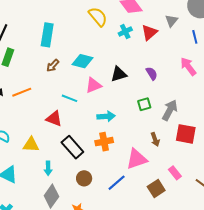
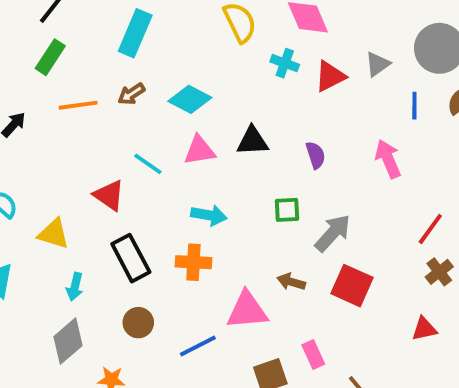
cyan cross: (125, 32) -> (285, 63), turned 32
orange line: (22, 92) -> (78, 105), moved
brown arrow: (155, 139) -> (291, 282), turned 112

